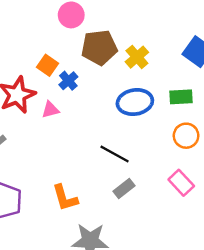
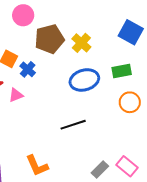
black line: (115, 154) -> (73, 125), turned -40
pink rectangle: (181, 183) -> (127, 166), moved
gray rectangle: (124, 189) -> (100, 169), moved

